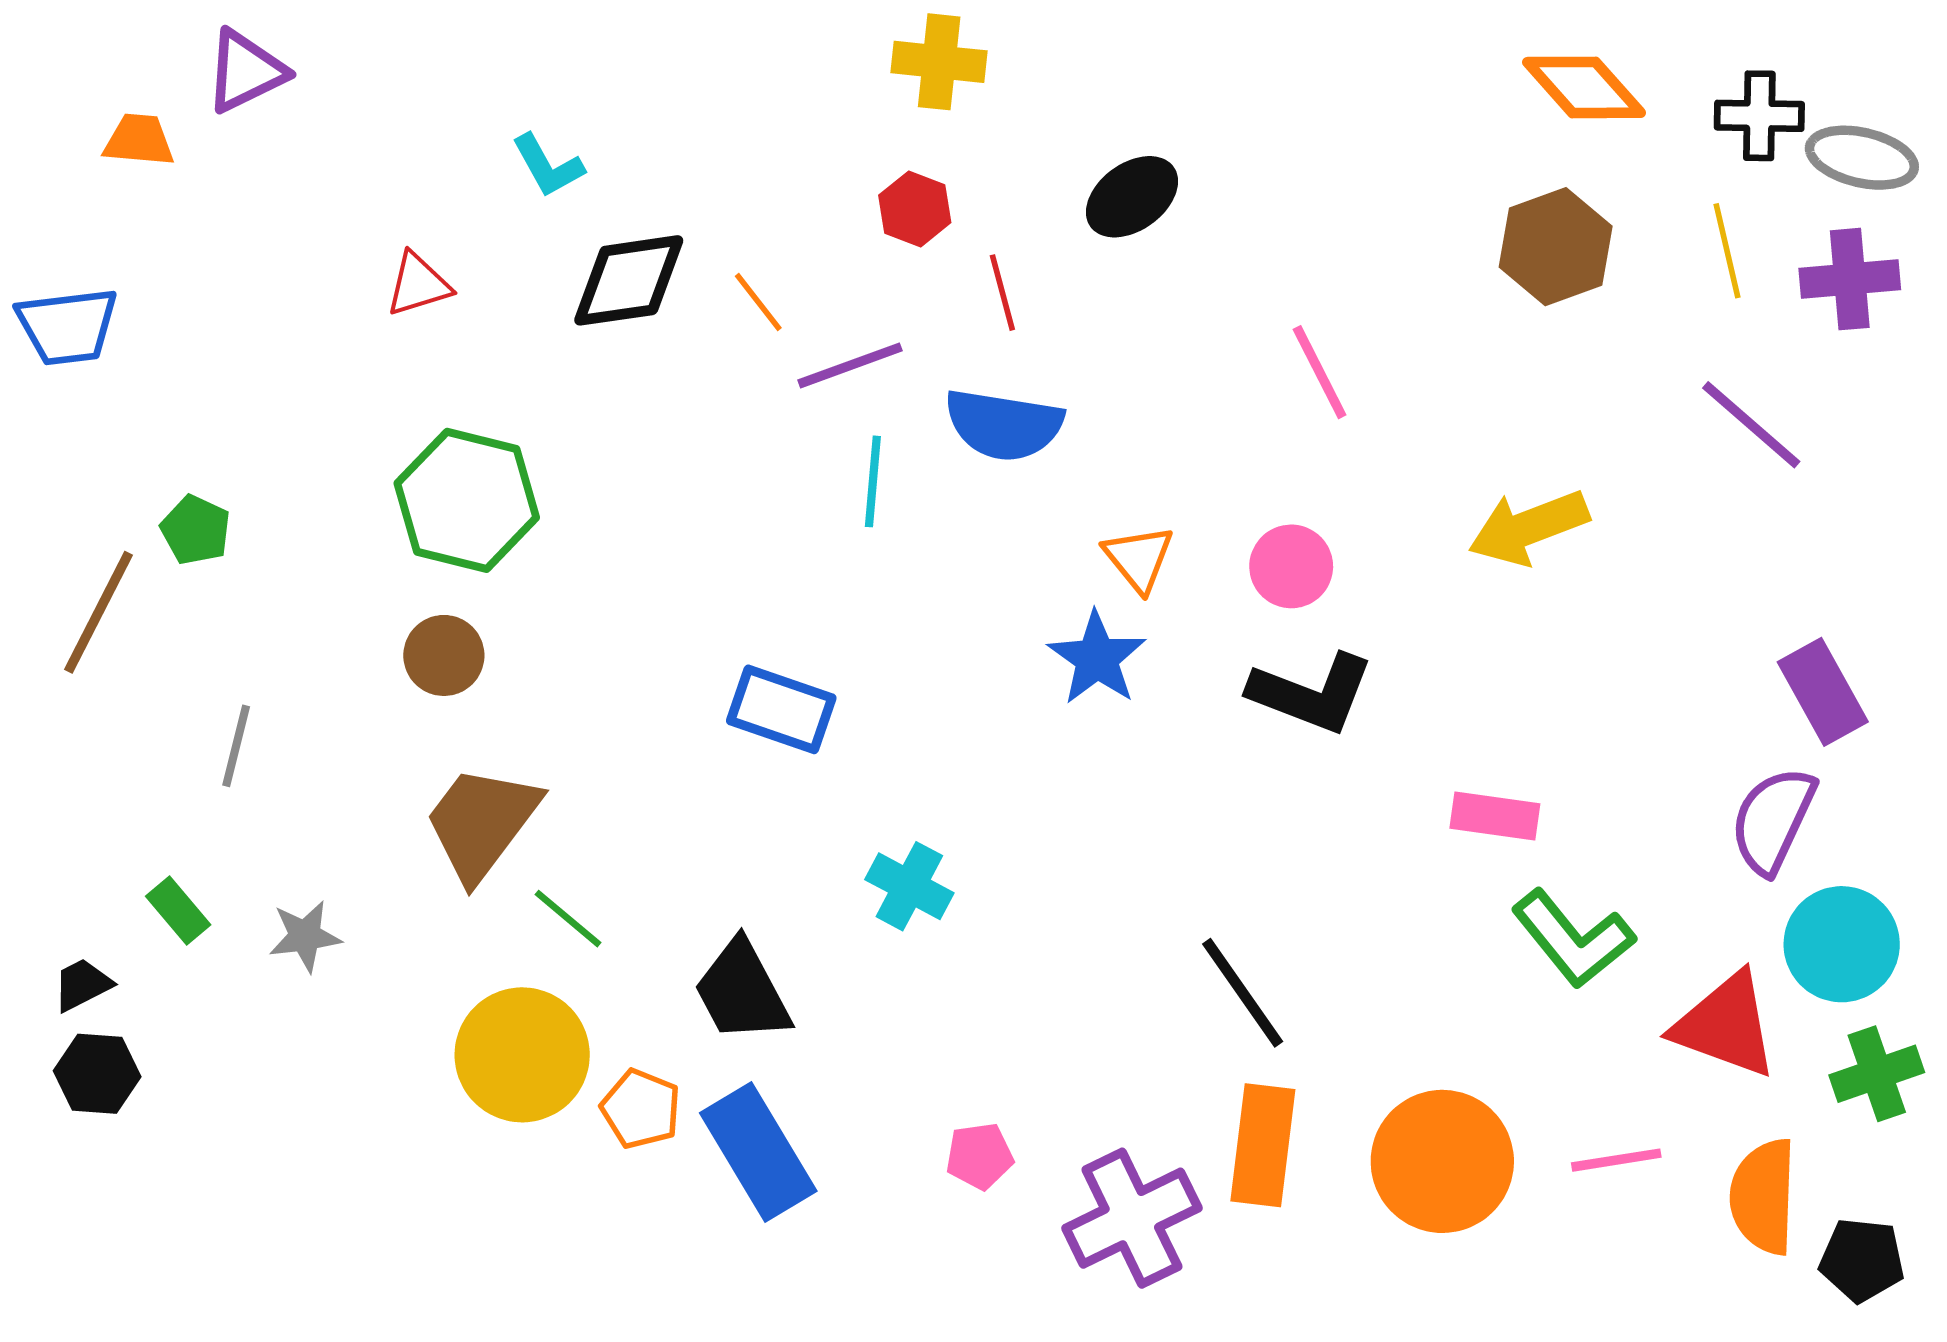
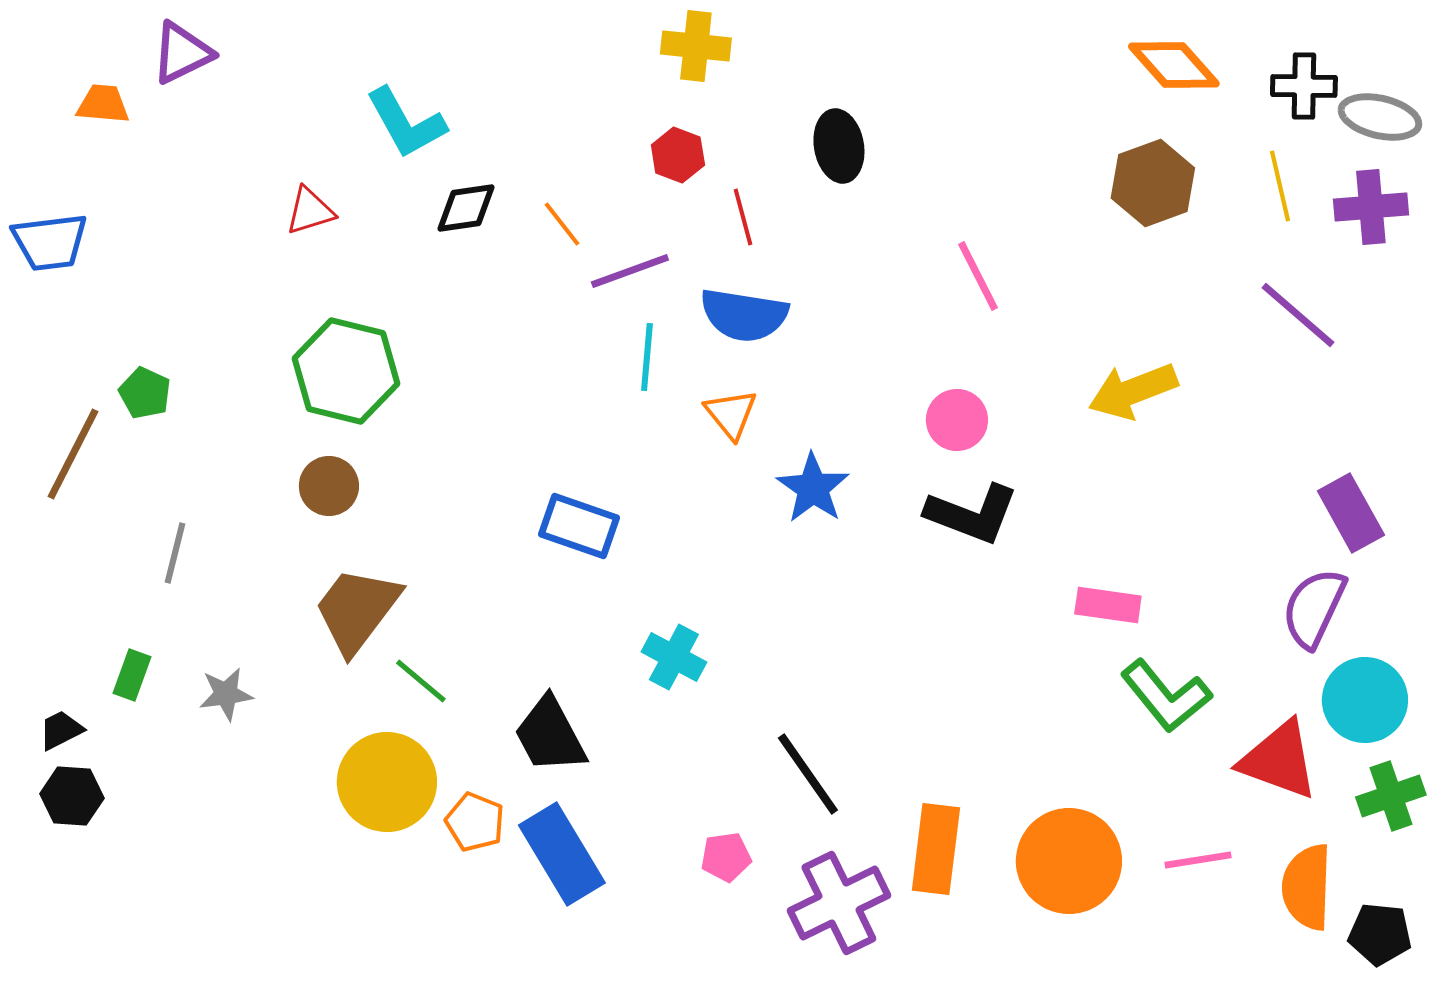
cyan L-shape: (548, 166) -> (406, 123), size x1.5
black ellipse: (1132, 197) -> (839, 146), turned -64
black diamond: (629, 280) -> (466, 208), size x0.7
orange triangle: (1139, 558) -> (731, 414), moved
green rectangle: (178, 910) -> (132, 675), turned 60
black line: (1243, 993) -> (808, 774), moved

